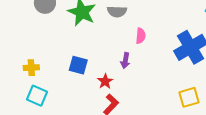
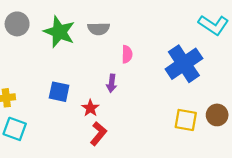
yellow square: (189, 97) -> (186, 120), turned 30

